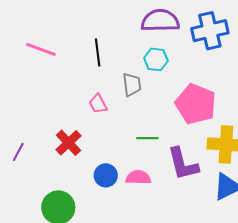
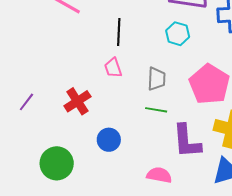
black line: (98, 52) -> (119, 32), moved
gray trapezoid: (132, 85) -> (157, 79), moved
pink semicircle: (138, 177) -> (159, 175), moved

